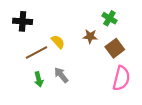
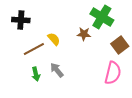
green cross: (109, 18) -> (102, 17), size x1.6
brown square: (115, 48) -> (120, 45), moved

